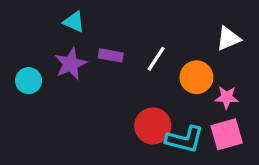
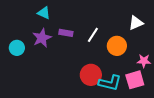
pink star: (227, 97) -> (144, 61), moved

